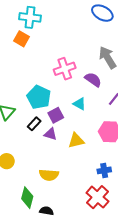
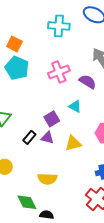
cyan cross: (30, 17) -> (59, 26), moved
cyan pentagon: (39, 97) -> (17, 68), moved
black rectangle: (34, 124) -> (29, 137), moved
green diamond: (27, 198) -> (27, 202), turned -40

